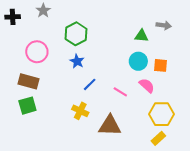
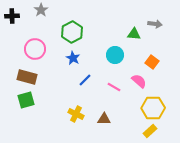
cyan circle: (138, 61) -> (115, 55), moved
orange square: (160, 65) -> (152, 62), turned 32
yellow cross: (80, 111) -> (76, 114), moved
brown triangle: (110, 126) -> (104, 119), size x0.6

